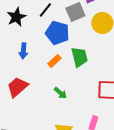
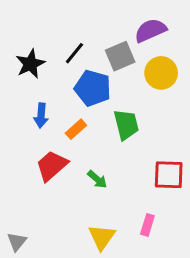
orange rectangle: (54, 61) -> (76, 129), moved
red trapezoid: (17, 87) -> (52, 166), moved

